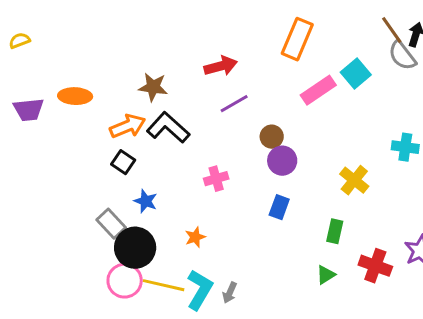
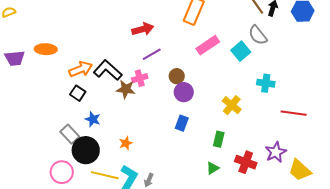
gray semicircle: (402, 56) -> (258, 35), moved
cyan square: (356, 74) -> (241, 51), moved
brown star: (153, 87) -> (126, 89), moved
pink cross: (216, 179) -> (140, 78), moved
pink circle: (125, 281) -> (62, 172), moved

